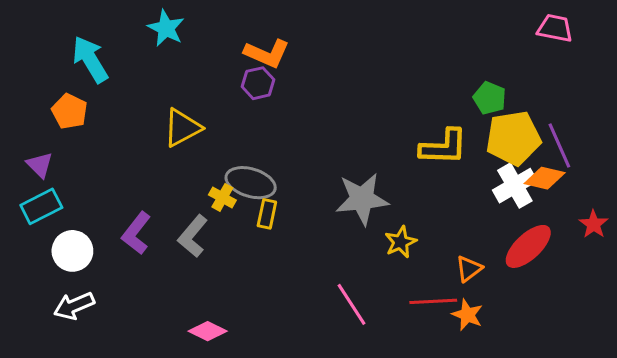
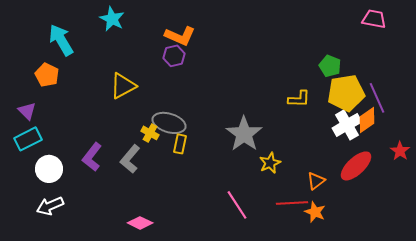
yellow L-shape: (444, 147) -> (299, 99), size x0.7
orange diamond: (545, 178) -> (367, 120), turned -48
gray star: (362, 199) -> (244, 134), turned -30

